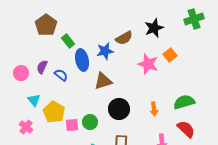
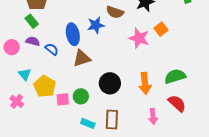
brown semicircle: (124, 38) -> (115, 12), turned 48
green rectangle: (68, 41) -> (32, 21), moved
purple semicircle: (42, 67) -> (33, 41), turned 80
brown triangle: (103, 81) -> (82, 58), moved
orange arrow: (154, 109) -> (145, 83), size x1.5

